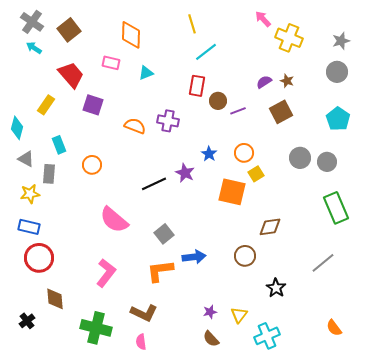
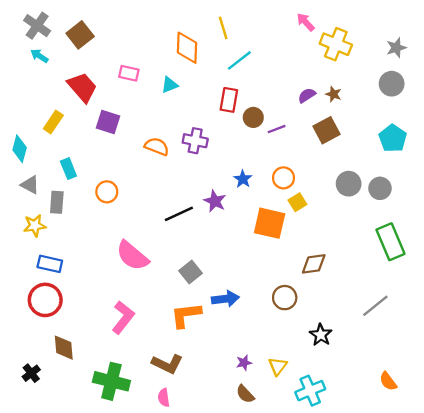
orange diamond: (131, 35) -> (187, 48), moved
blue rectangle: (29, 227) -> (50, 264), moved

